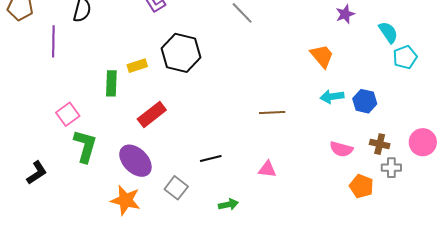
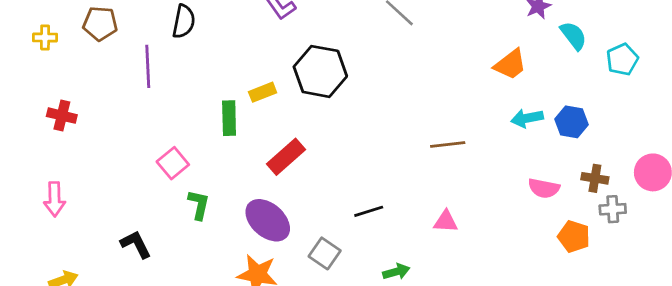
cyan semicircle: (388, 32) -> (573, 36), moved
orange trapezoid: (322, 56) -> (510, 64), turned 96
green L-shape: (85, 146) -> (199, 205), size x0.7
black L-shape: (37, 173) -> (136, 244), turned -80

